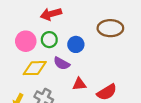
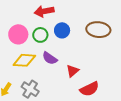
blue circle: (76, 44) -> (62, 30), moved
red triangle: (79, 84) -> (72, 71), moved, turned -40

